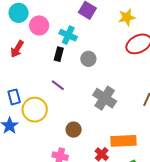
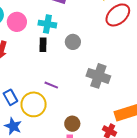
purple line: (58, 85) -> (51, 85), moved
brown circle: (74, 130) -> (72, 124), moved

